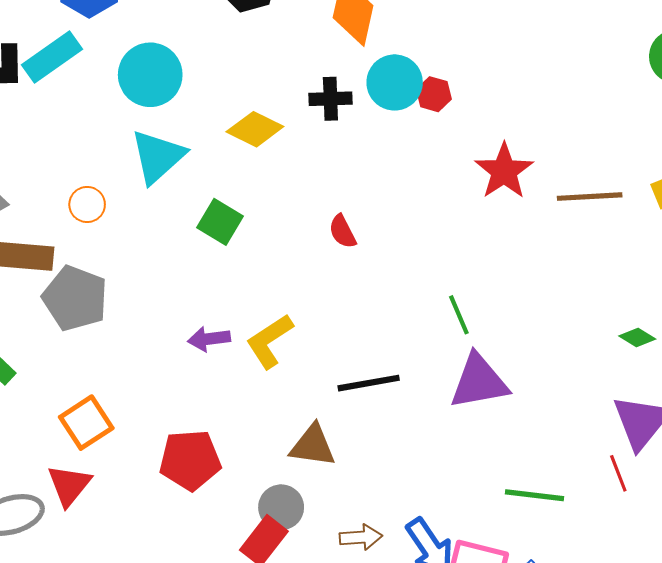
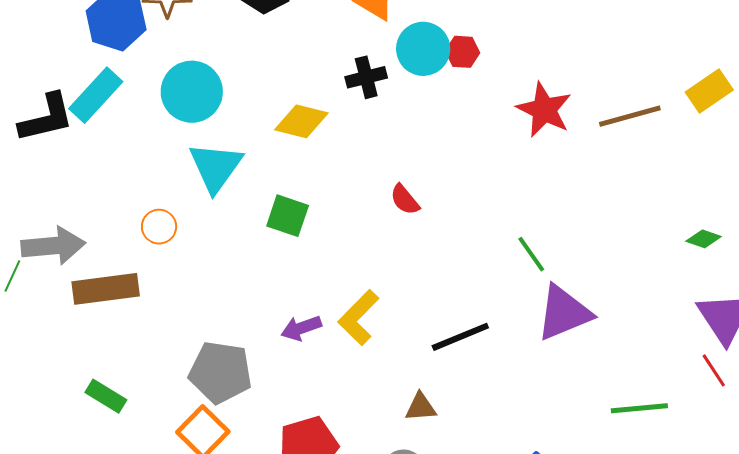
gray pentagon: (75, 298) -> (220, 372), moved
brown triangle: (313, 446) -> (421, 407), size x0.7

